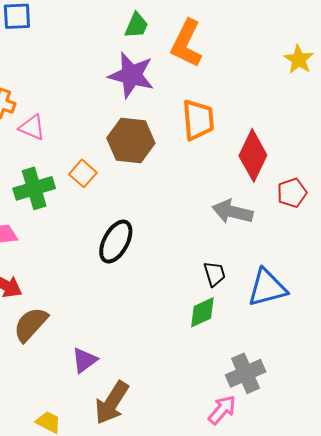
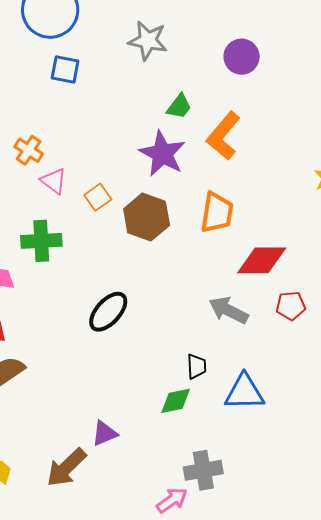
red diamond: (253, 155) -> (262, 260), turned 51
orange square: (83, 173) -> (98, 197), moved
purple triangle: (84, 360) -> (104, 433), moved

